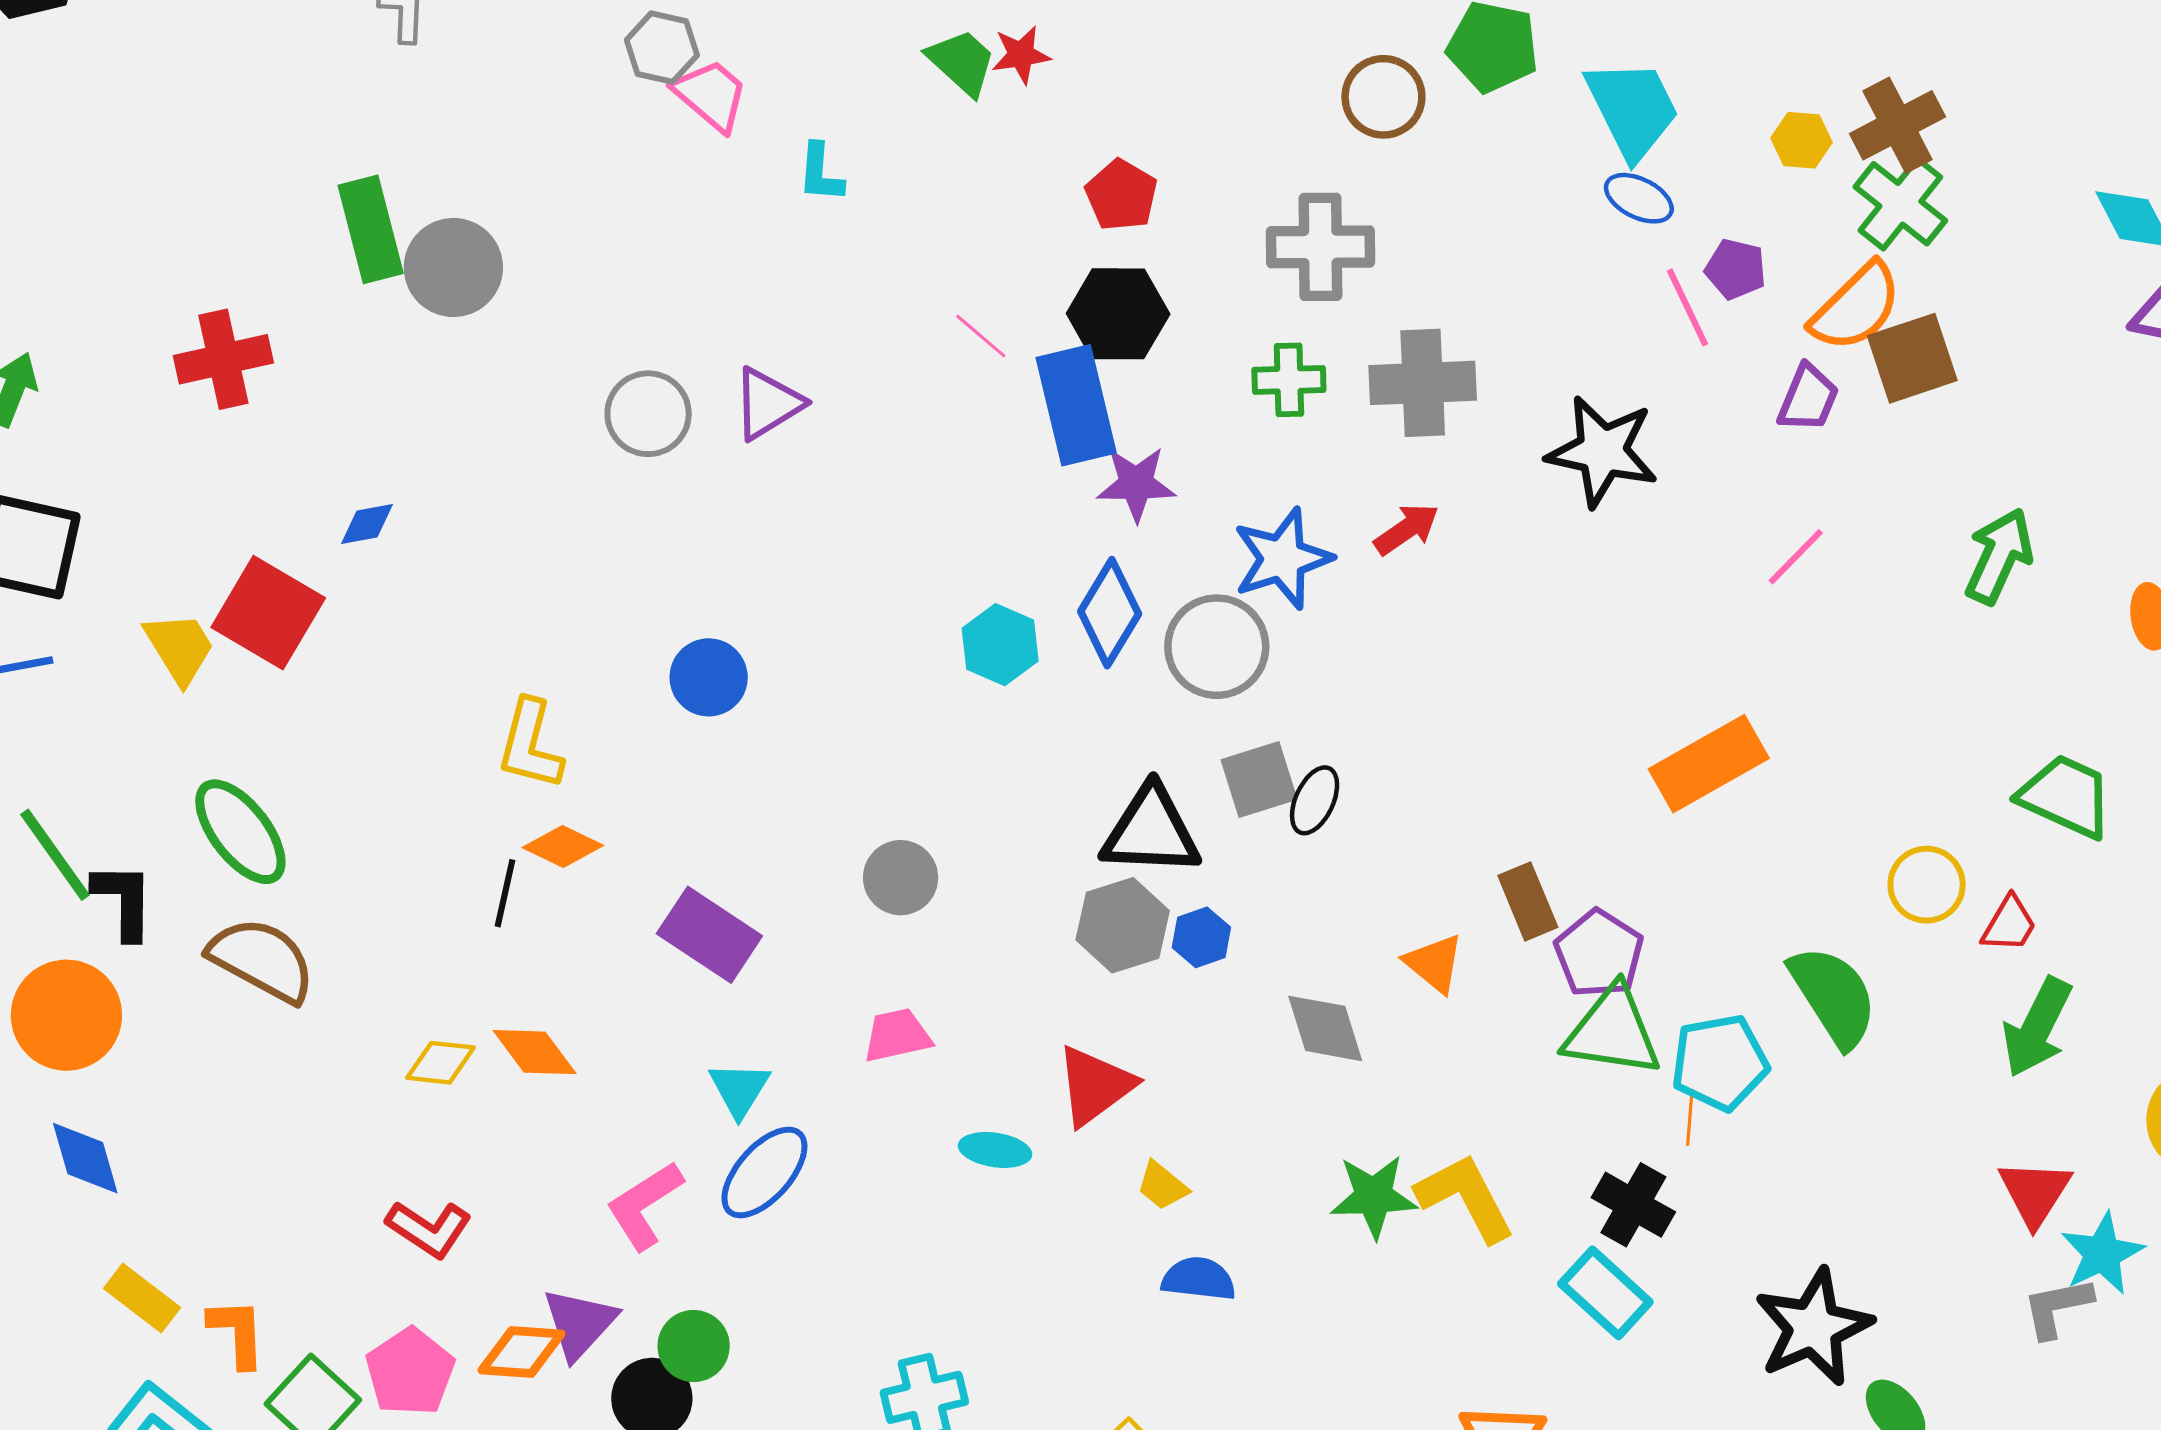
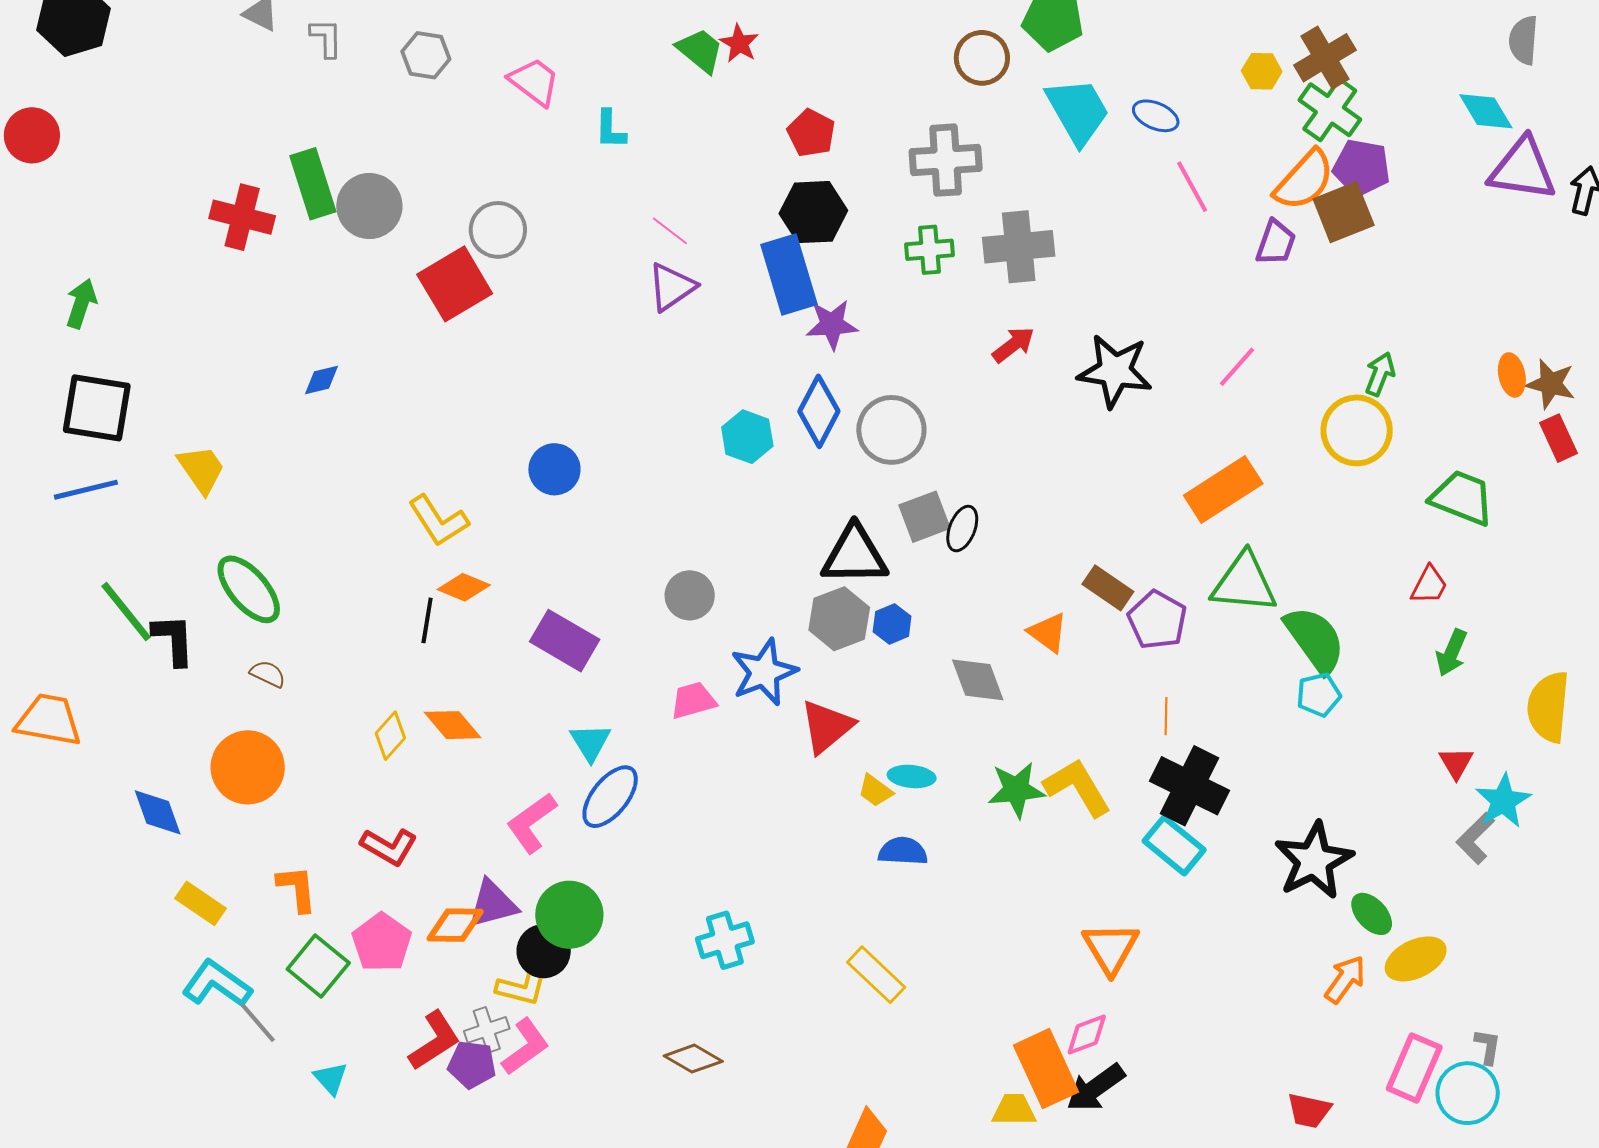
gray hexagon: (662, 48) -> (426, 55), moved
red star: (1021, 55) -> (739, 43), turned -30
cyan trapezoid: (1632, 109) -> (1078, 111), moved
purple pentagon: (1736, 269) -> (1362, 168), moved, size x1.4
pink line: (981, 336) -> (670, 231), moved
red cross: (223, 359) -> (242, 217), moved, turned 30
purple triangle: (768, 404) -> (672, 287), moved
gray circle: (648, 414) -> (498, 230), moved
black star: (1602, 451) -> (1115, 371), moved
green arrow: (1999, 556) -> (1380, 374), moved, size x0.7
pink line: (1796, 557) -> (1237, 367), moved
blue star: (1282, 558) -> (764, 672), moved
red square: (268, 613) -> (455, 284), moved, turned 32
yellow L-shape: (530, 745) -> (438, 521), turned -44
yellow circle: (1927, 885) -> (1357, 430), moved, size x1.4
brown rectangle: (1528, 901) -> (1108, 588), turned -30
brown semicircle: (262, 960) -> (268, 674), size x0.5
orange circle: (66, 1015) -> (248, 767), moved
green arrow: (2037, 1027) -> (1452, 653), size x0.7
green triangle: (1612, 1031) -> (1244, 583), moved
yellow diamond: (440, 1063) -> (390, 736), turned -51
cyan pentagon: (1720, 1063) -> (1319, 695), moved, size x0.7
orange line: (1690, 1117) -> (1166, 716), moved
cyan ellipse: (995, 1150) -> (912, 776), moved
red triangle: (2035, 1193) -> (1456, 763), size x0.7
black cross: (1633, 1205) -> (1189, 786), size x1.4
gray L-shape: (2057, 1307) -> (1475, 838), turned -30
purple triangle: (579, 1323) -> (493, 904), turned 36
orange L-shape: (237, 1333) -> (297, 889), moved
green circle: (694, 1346) -> (569, 915), size x1.4

